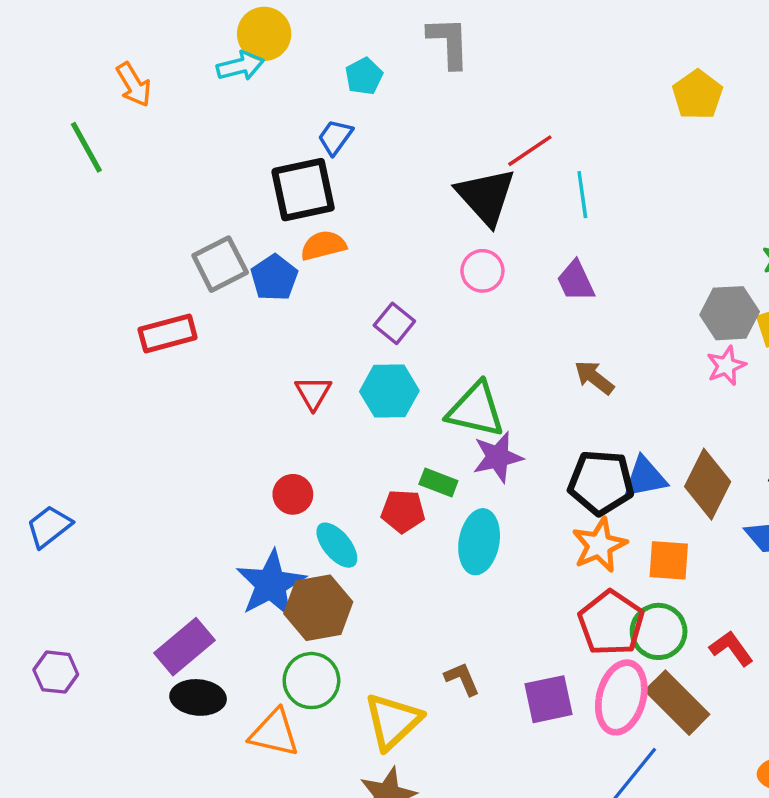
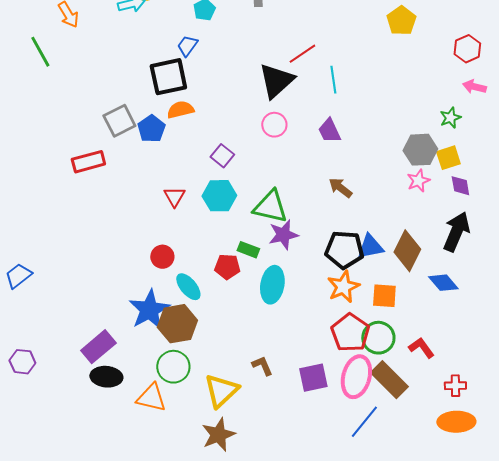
black triangle: (486, 196) -> (276, 81), turned 30

